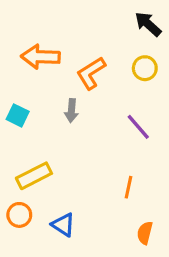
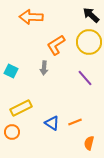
orange arrow: (40, 57) -> (31, 17), moved
yellow circle: (145, 68) -> (89, 42), size x1.6
orange line: (129, 187) -> (75, 122), moved, turned 56
blue triangle: (63, 225) -> (52, 123), moved

